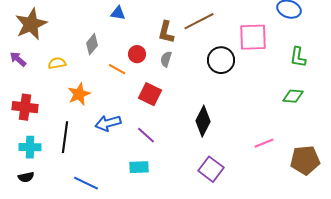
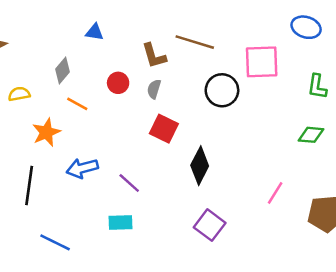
brown line: (199, 21) -> (195, 42), turned 44
brown L-shape: (166, 32) -> (154, 56), turned -30
orange line: (117, 69) -> (77, 104), moved
red square: (150, 94) -> (164, 129), moved
pink line: (264, 143) -> (275, 193), turned -36

